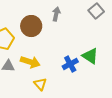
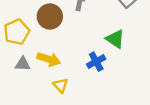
green triangle: (90, 56) -> (115, 39), moved

